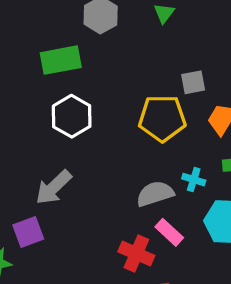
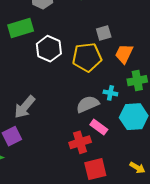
white hexagon: (72, 116) -> (49, 49), moved
red cross: (136, 254) -> (80, 142), turned -35

